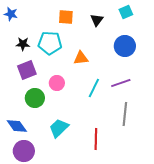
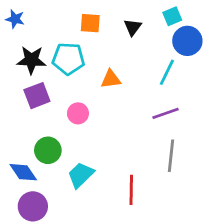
black star: (23, 44) -> (31, 60), size x1.5
blue circle: (125, 46) -> (187, 41), moved
cyan line: (94, 88) -> (167, 72), moved
green circle: (35, 98) -> (48, 150), moved

